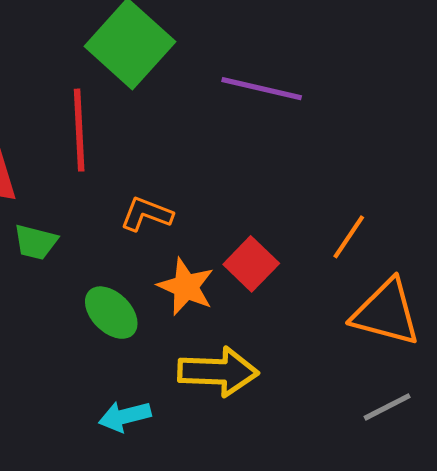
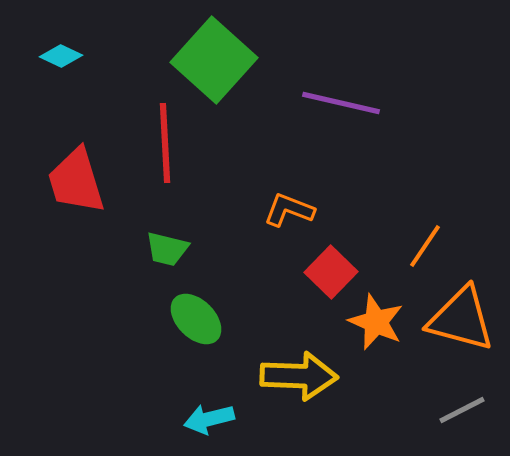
orange L-shape: (147, 214) -> (289, 210), moved
green trapezoid: (36, 242) -> (167, 249), moved
orange star: (186, 287) -> (376, 322), moved

